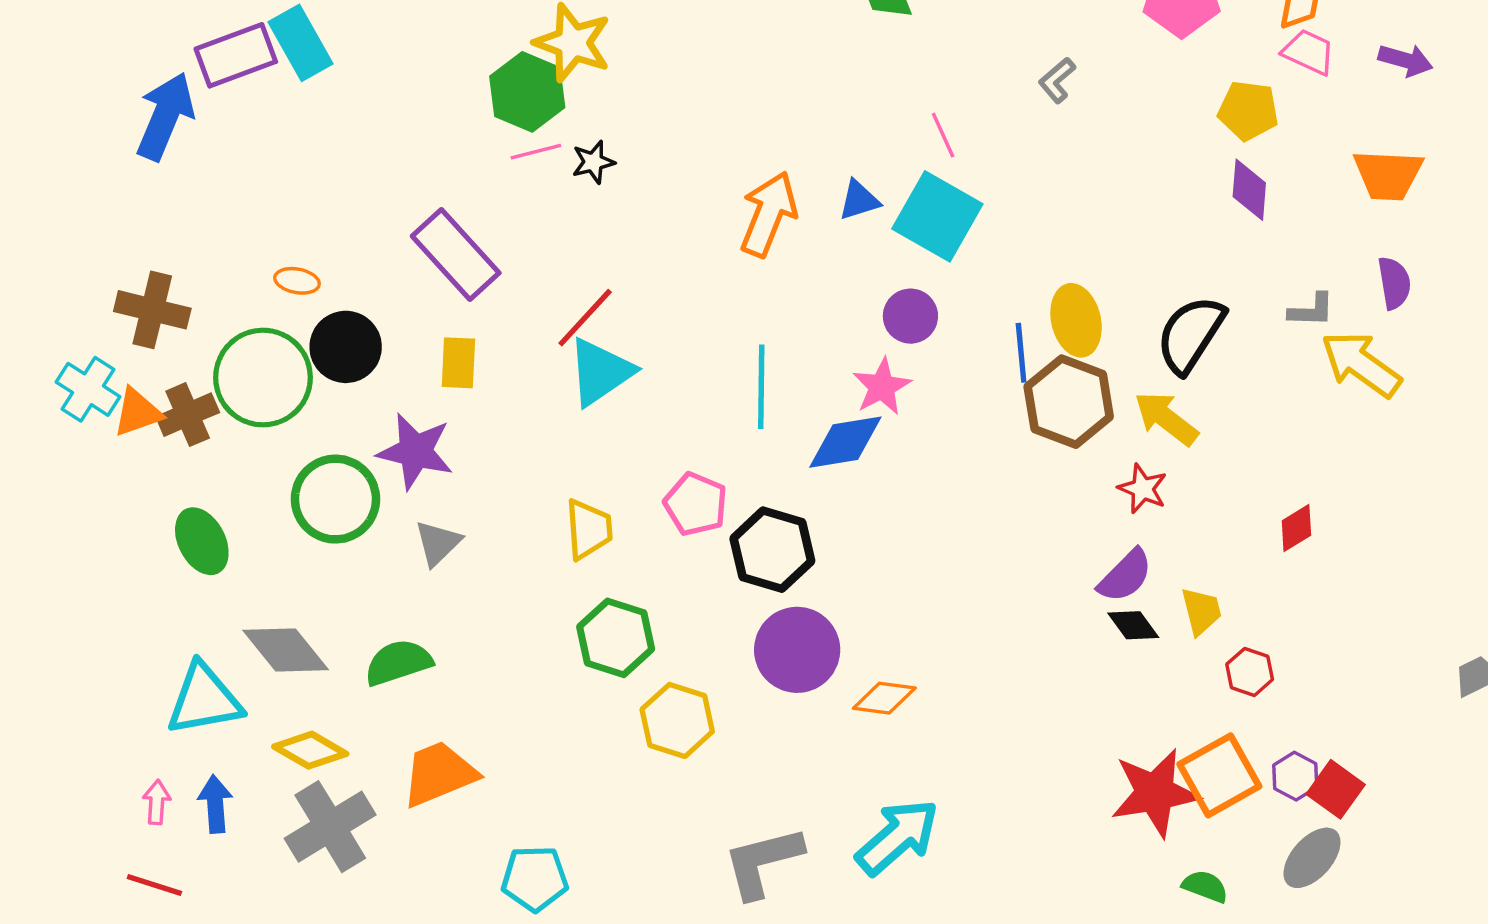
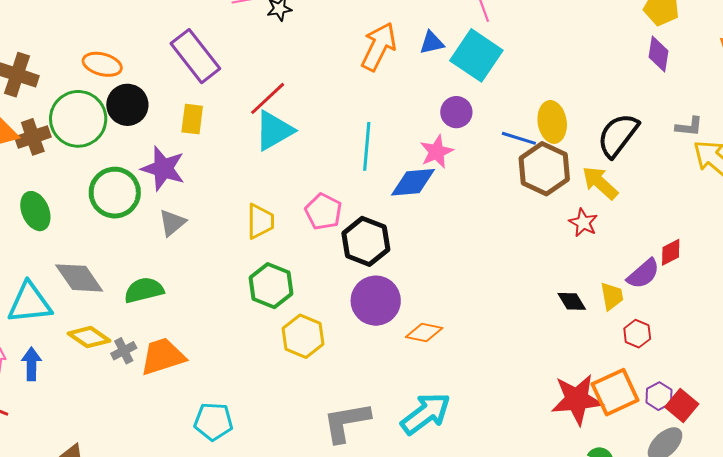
orange ellipse: (297, 281) -> (102, 64), size x1.5
blue line: (1021, 353) -> (519, 138), turned -72
purple semicircle: (1125, 576) -> (643, 274), moved
gray cross: (330, 827) -> (124, 351), moved, size x0.5

